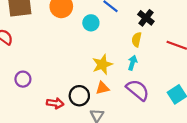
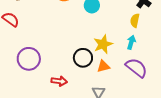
purple circle: (23, 79) -> (29, 59), size x1.5
black circle: (79, 96) -> (83, 58), moved

